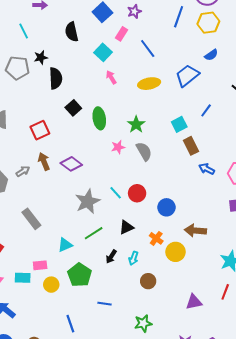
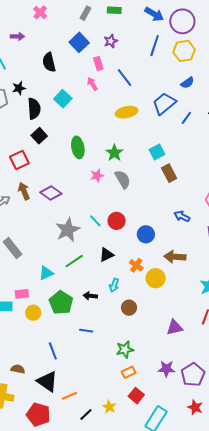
pink rectangle: (121, 34) -> (98, 64), turned -48
cyan square: (103, 52) -> (63, 99), moved
pink arrow: (111, 77) -> (92, 84), moved
black square: (73, 108) -> (39, 136), moved
blue line: (206, 110) -> (186, 118), moved
blue arrow: (207, 169) -> (182, 216), moved
black arrow: (111, 257) -> (90, 296), moved, turned 64

